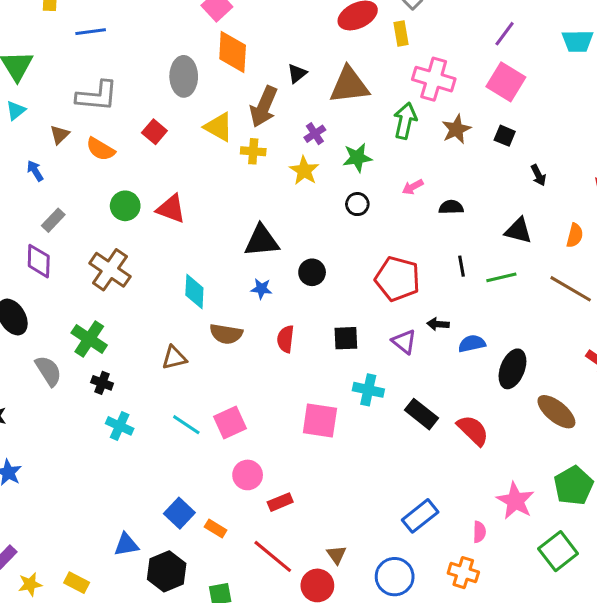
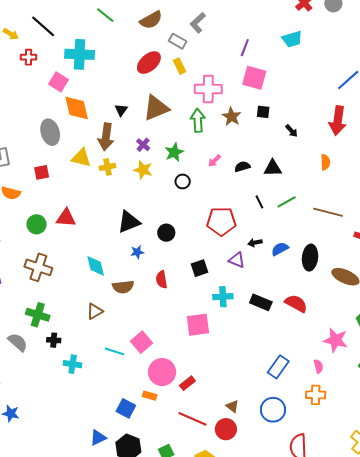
red square: (154, 132) -> (42, 172), turned -35
black triangle: (518, 231) -> (273, 168), moved
brown line: (571, 289) -> (328, 212), moved
pink circle: (248, 475) -> (162, 372), size x1.4
orange rectangle: (216, 528) -> (150, 396), moved

